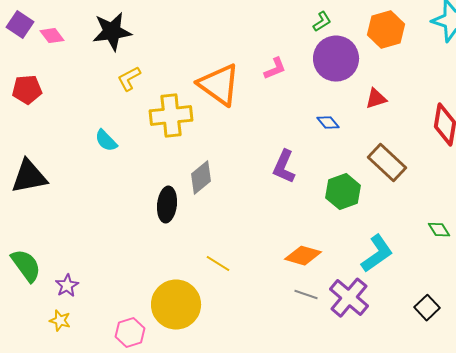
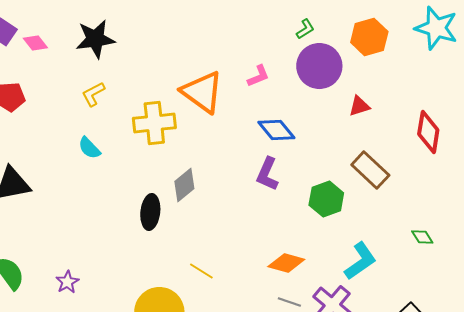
yellow L-shape: (129, 79) -> (93, 94), moved
blue diamond: (328, 123) -> (276, 130), moved, size x1.6
purple star: (67, 286) -> (67, 282), moved

